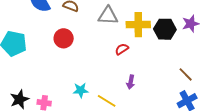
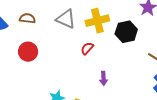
gray triangle: (108, 16) -> (66, 19), turned 35
black hexagon: (165, 29) -> (126, 32), moved

